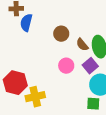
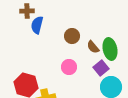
pink circle: (66, 66) -> (69, 67), moved

